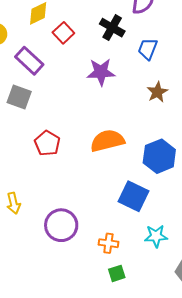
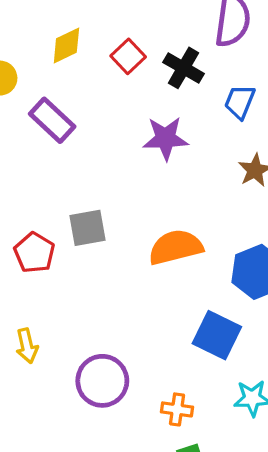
red square: (63, 33) -> (128, 56), moved
gray square: (19, 97) -> (88, 228), moved, turned -30
red pentagon: (47, 143) -> (34, 253), moved

